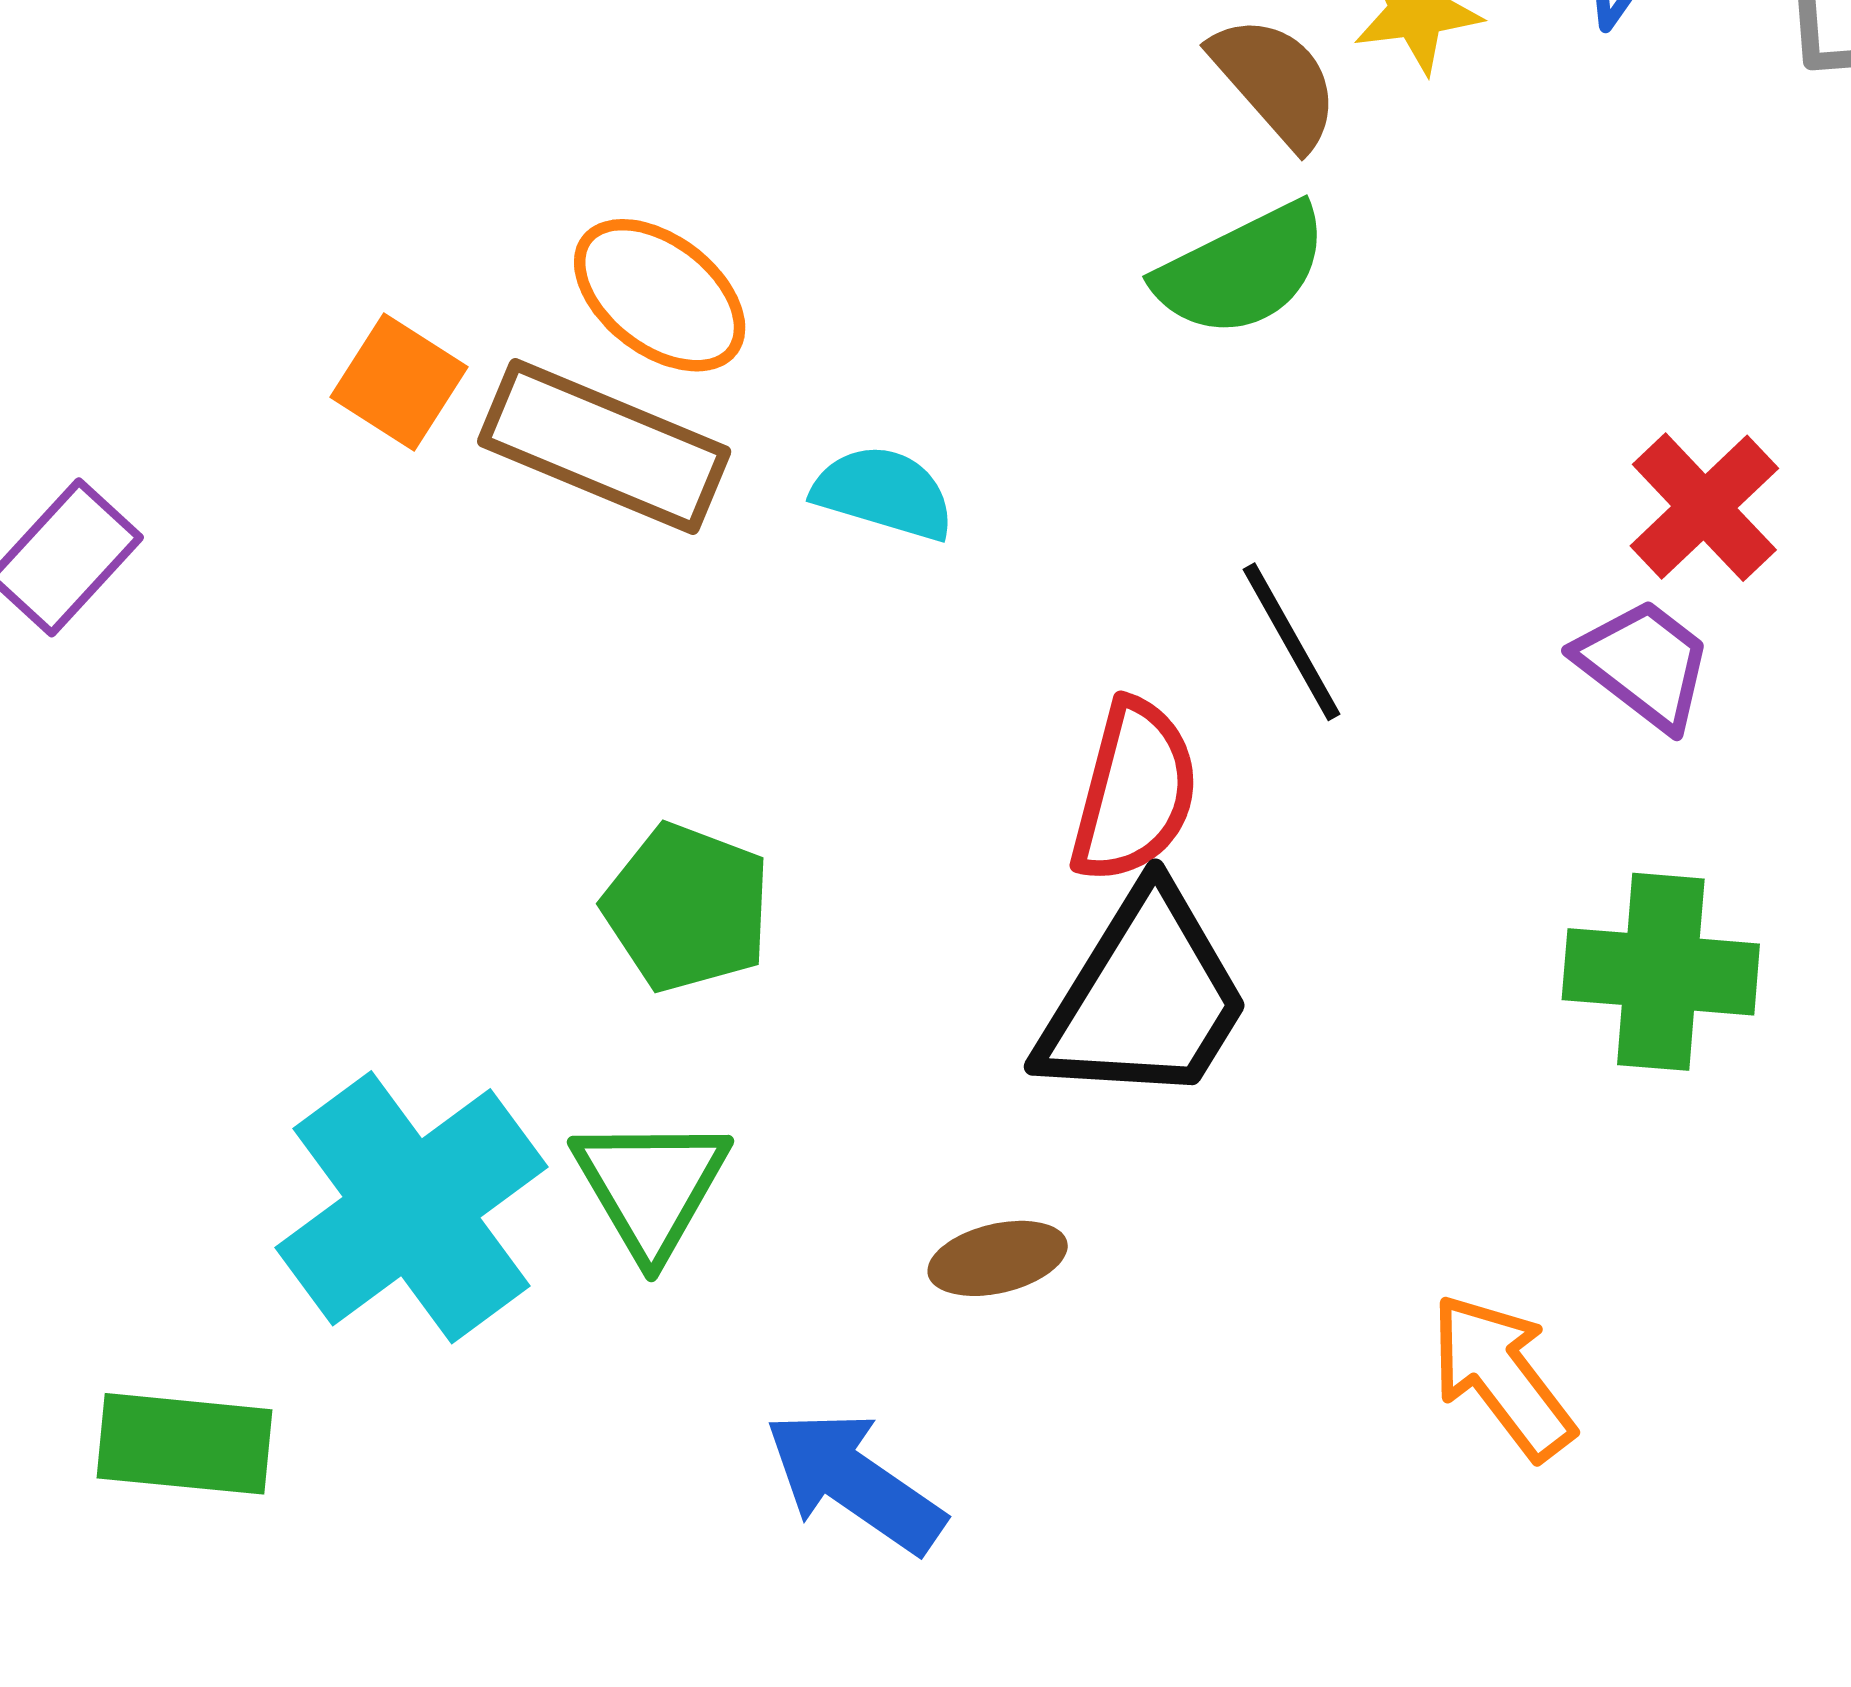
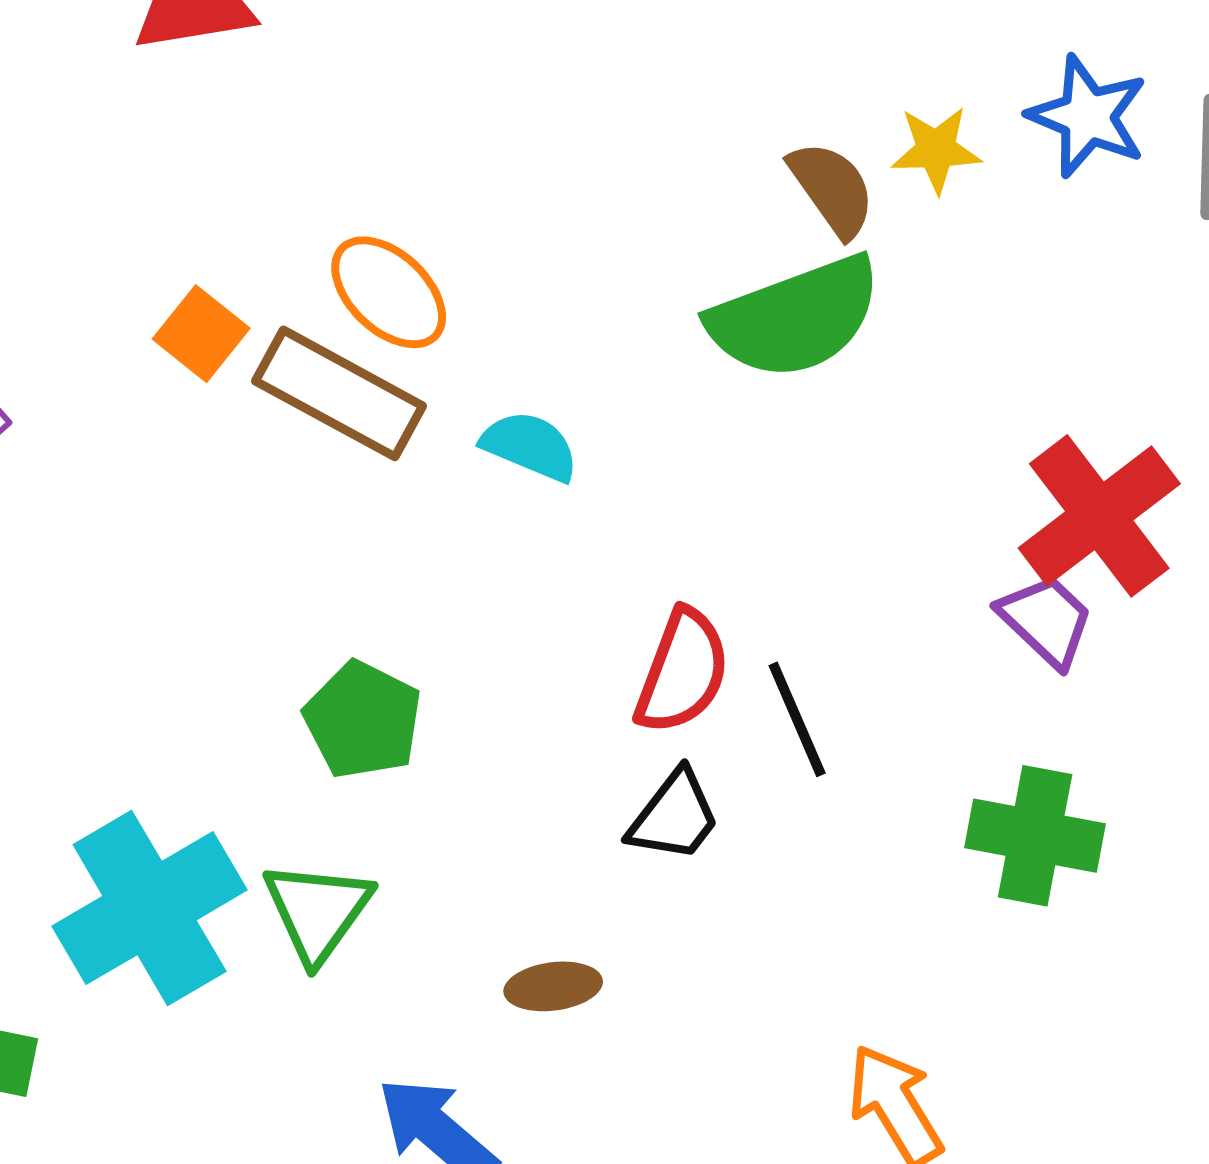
green semicircle: (1242, 270) -> (795, 317), size x1.4
red cross: (1704, 507) -> (1099, 516), size x1.5
black line: (1292, 642) -> (797, 719), moved
black trapezoid: (1144, 998) -> (674, 816), size x0.6

